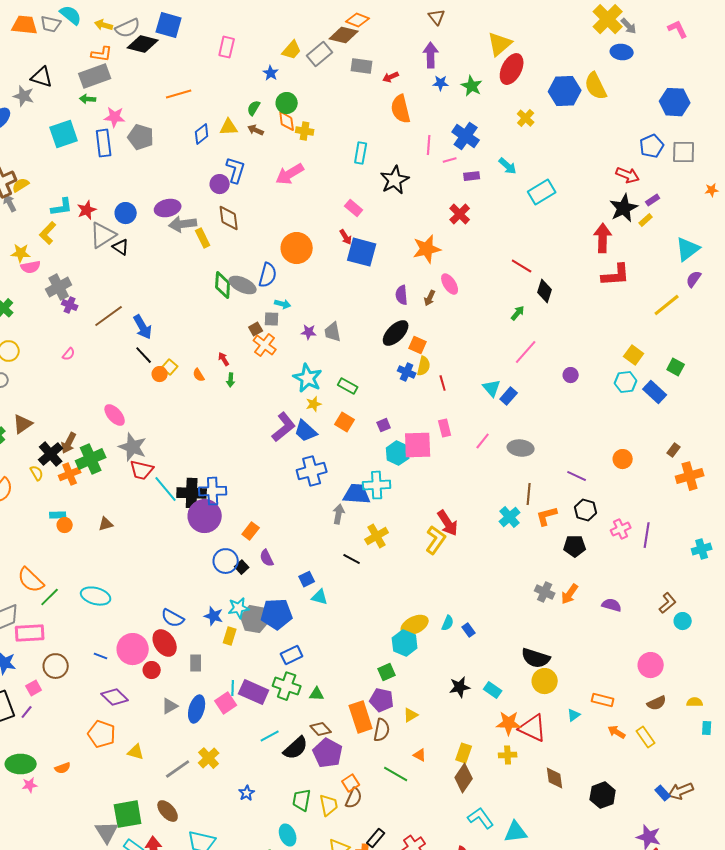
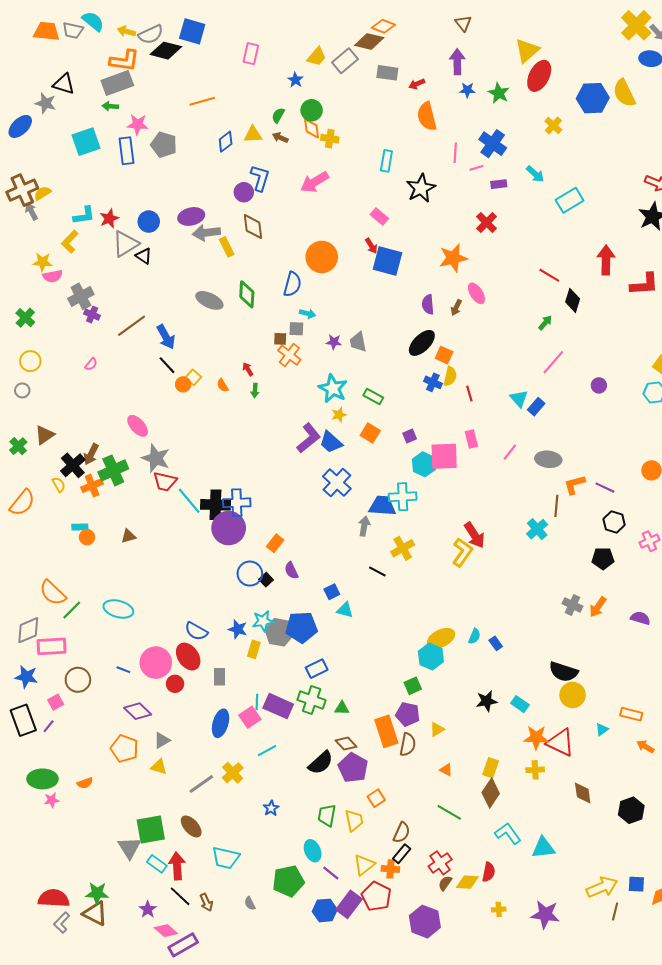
orange L-shape: (102, 54) -> (124, 61), size x1.4
red arrow: (603, 238) -> (606, 260), moved
gray ellipse: (243, 285) -> (209, 300), moved
brown square: (256, 329) -> (280, 339), turned 32
blue cross: (312, 471) -> (337, 483), turned -32
orange L-shape: (547, 516) -> (575, 485), moved
gray triangle: (170, 706) -> (162, 740), moved
cyan line: (270, 736) -> (267, 751), moved
green line: (396, 774) -> (449, 812), moved
brown semicircle: (354, 798) -> (402, 833), moved

